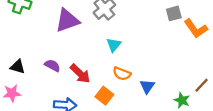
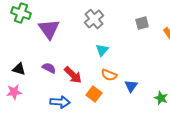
gray square: (174, 13) -> (142, 23), moved
purple triangle: (67, 20) -> (49, 29), moved, turned -45

